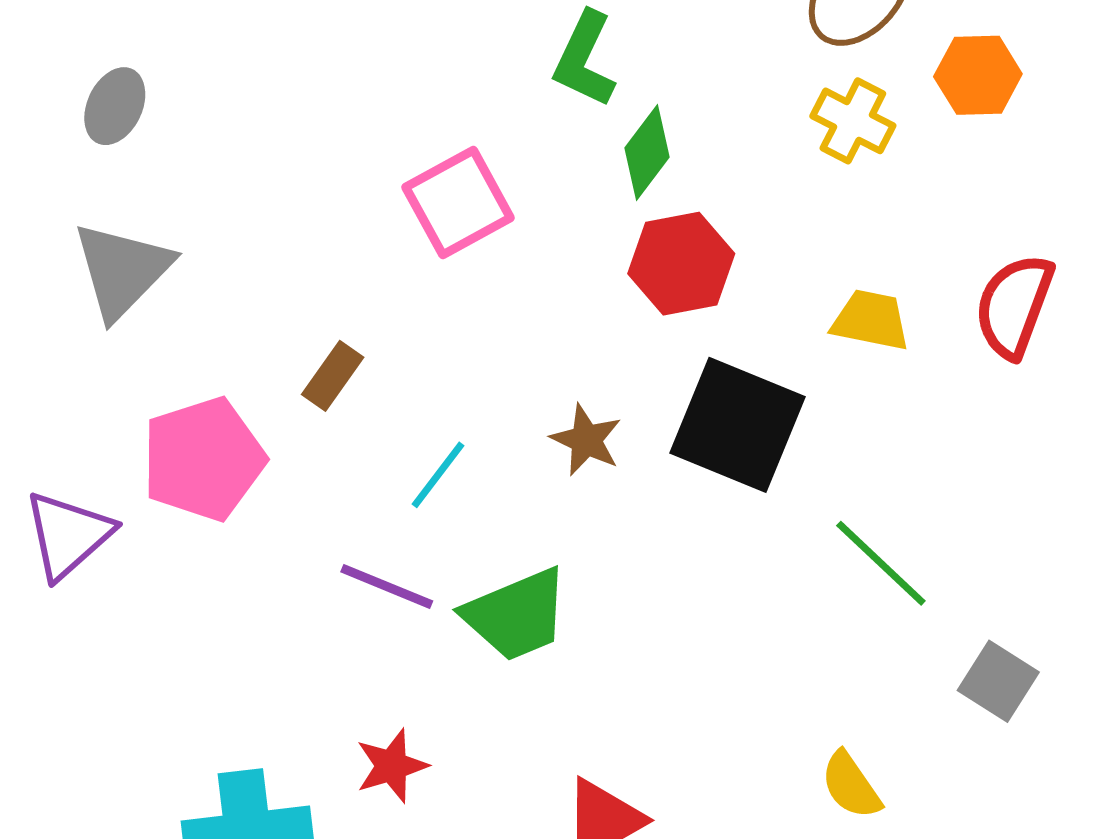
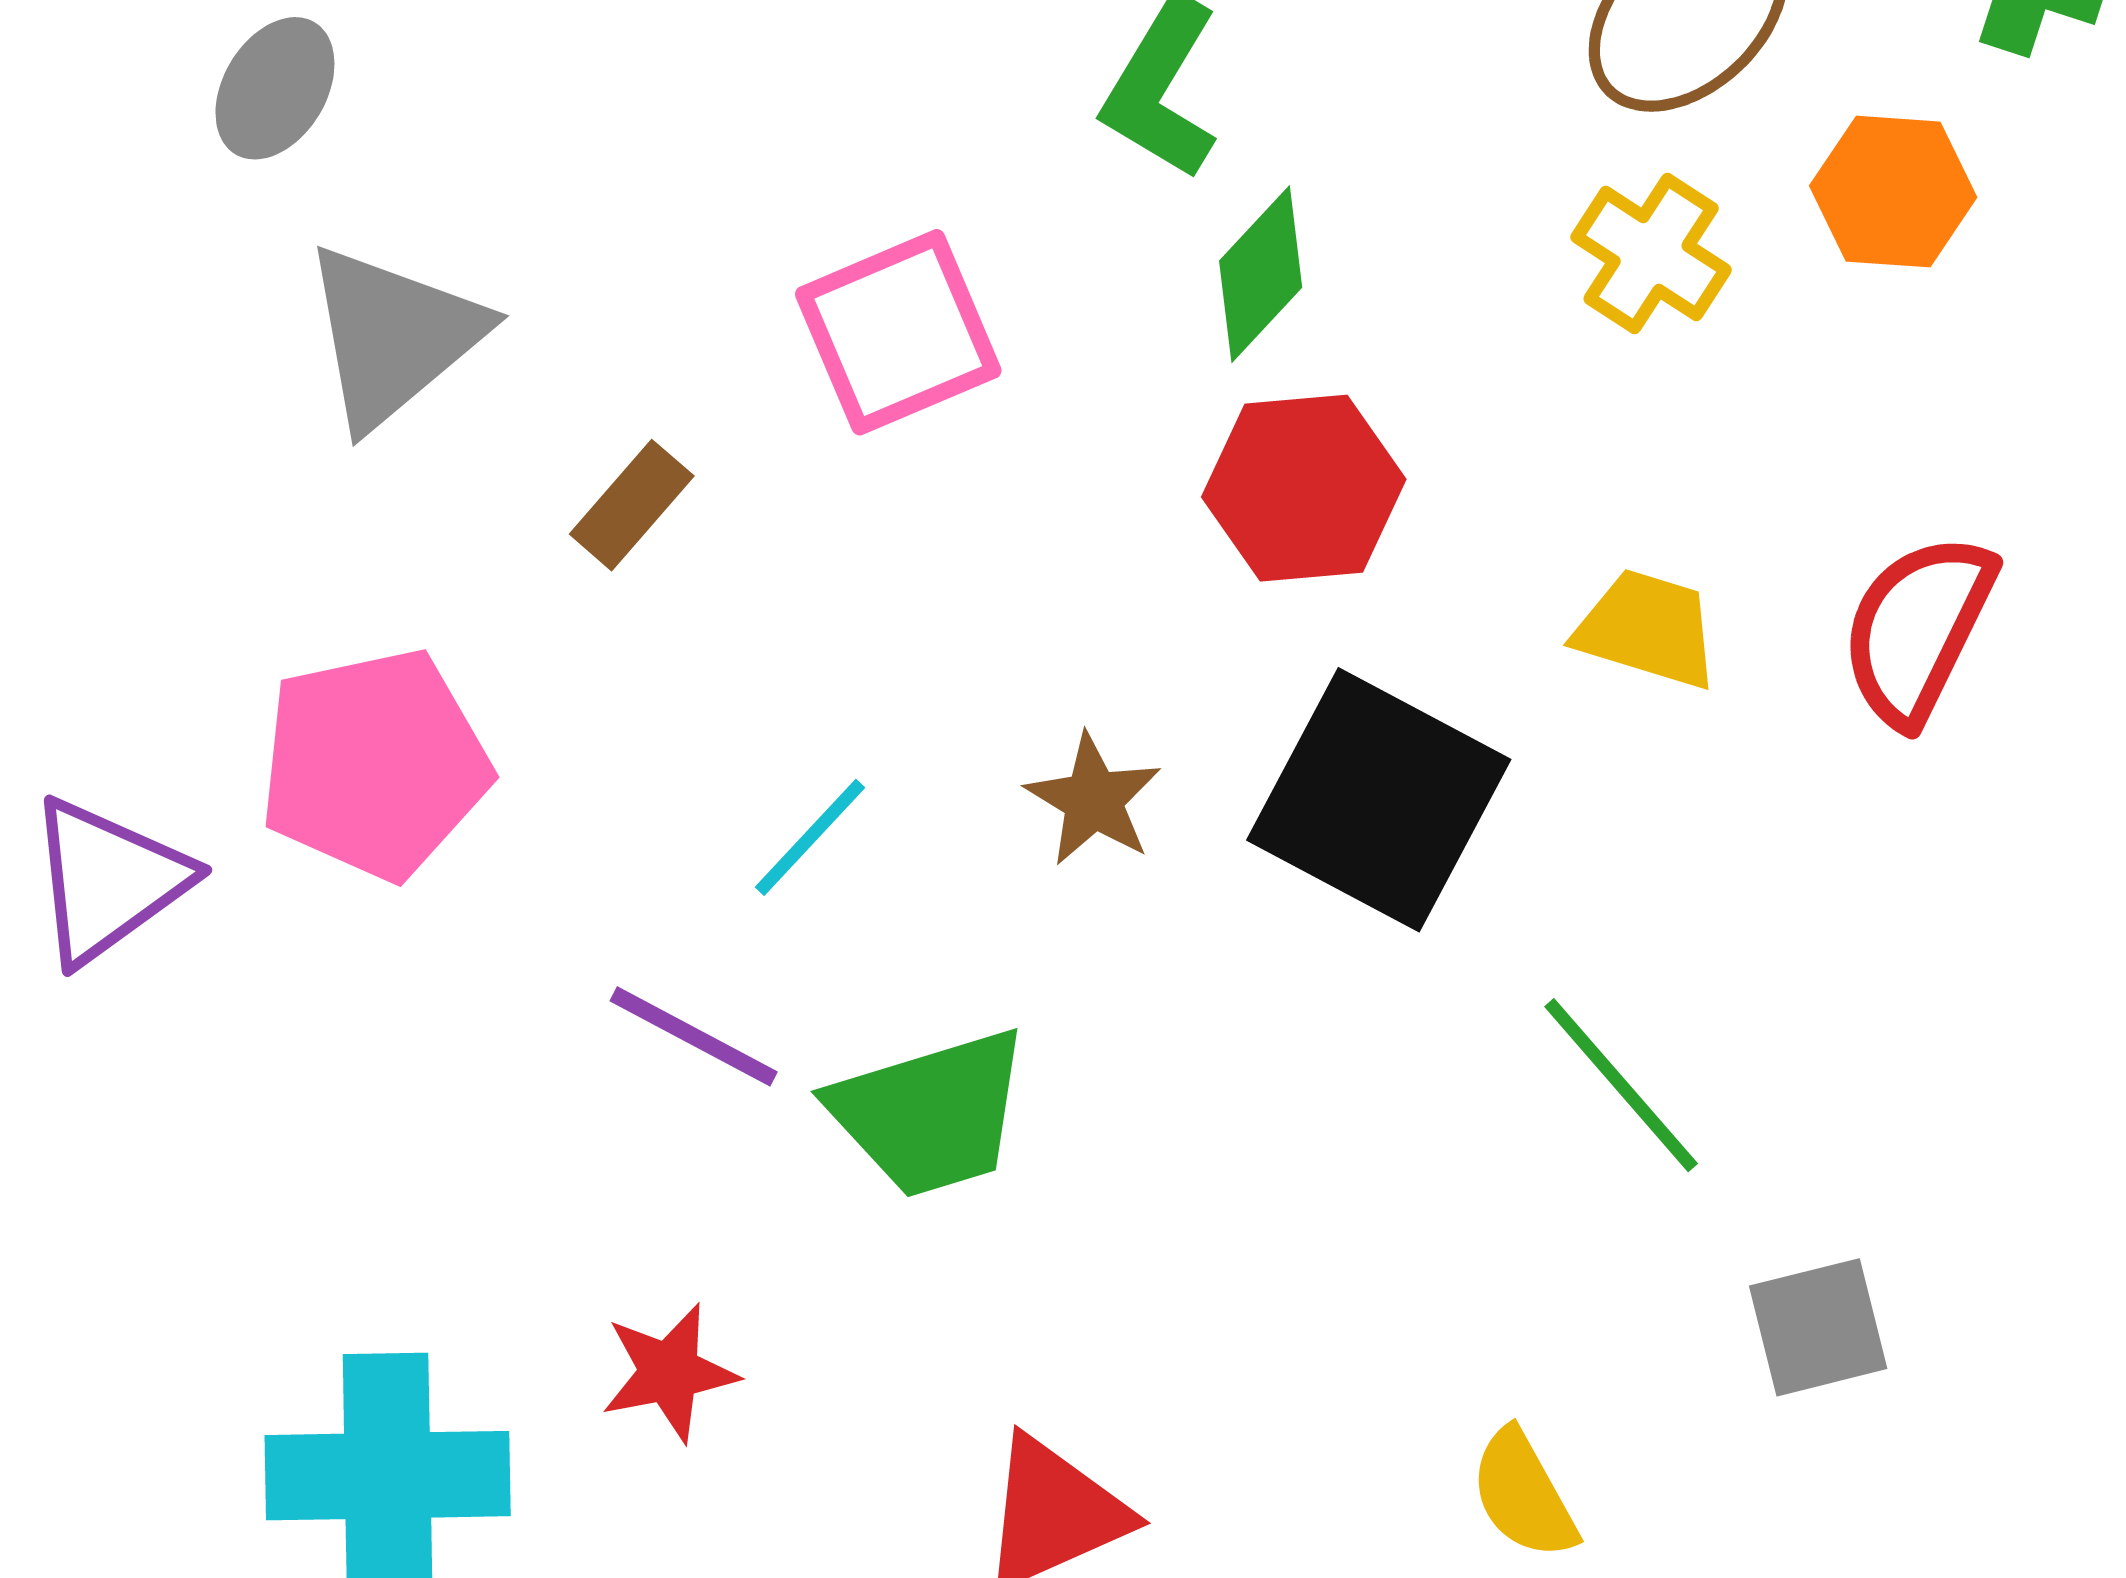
gray triangle: (122, 270) -> (393, 336), moved
brown rectangle: (333, 376) -> (632, 505), moved
gray square: (998, 681) -> (1818, 1327), turned 38

